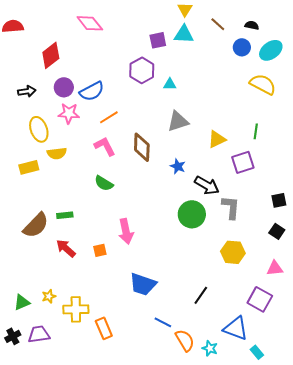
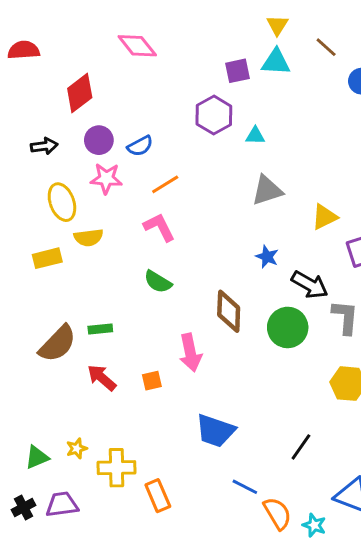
blue semicircle: (92, 91) -> (140, 146), size x0.7
brown diamond: (142, 147) -> (229, 311), moved

